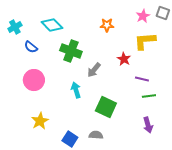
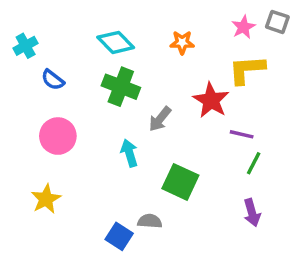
cyan diamond: (52, 25) -> (116, 42), moved
red star: (124, 59) -> (211, 100), size x1.5
green line: (149, 96) -> (254, 163), turned -56
yellow star: (40, 121) -> (46, 199), moved
gray semicircle: (96, 135) -> (150, 221), moved

